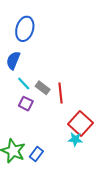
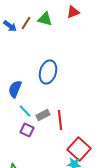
blue ellipse: (25, 29) -> (48, 72), moved
gray rectangle: (43, 88) -> (43, 115), turned -64

